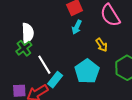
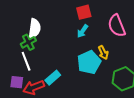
white line: (44, 65) -> (26, 61), moved
cyan pentagon: (87, 71) -> (89, 62), moved

